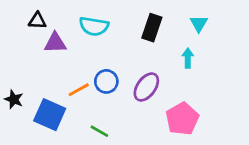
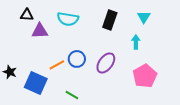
pink pentagon: (182, 119) -> (145, 76), moved

